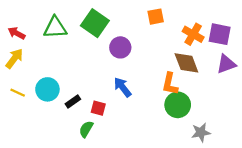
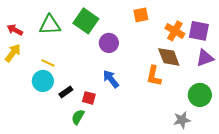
yellow line: (18, 93) -> (48, 63), moved
green circle: (178, 105) -> (200, 95), moved

